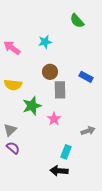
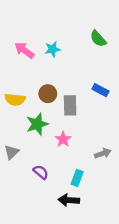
green semicircle: (77, 21) -> (98, 39), moved
pink arrow: (12, 48) -> (24, 50), moved
brown circle: (50, 72) -> (48, 94), moved
purple semicircle: (13, 148) -> (41, 172), moved

